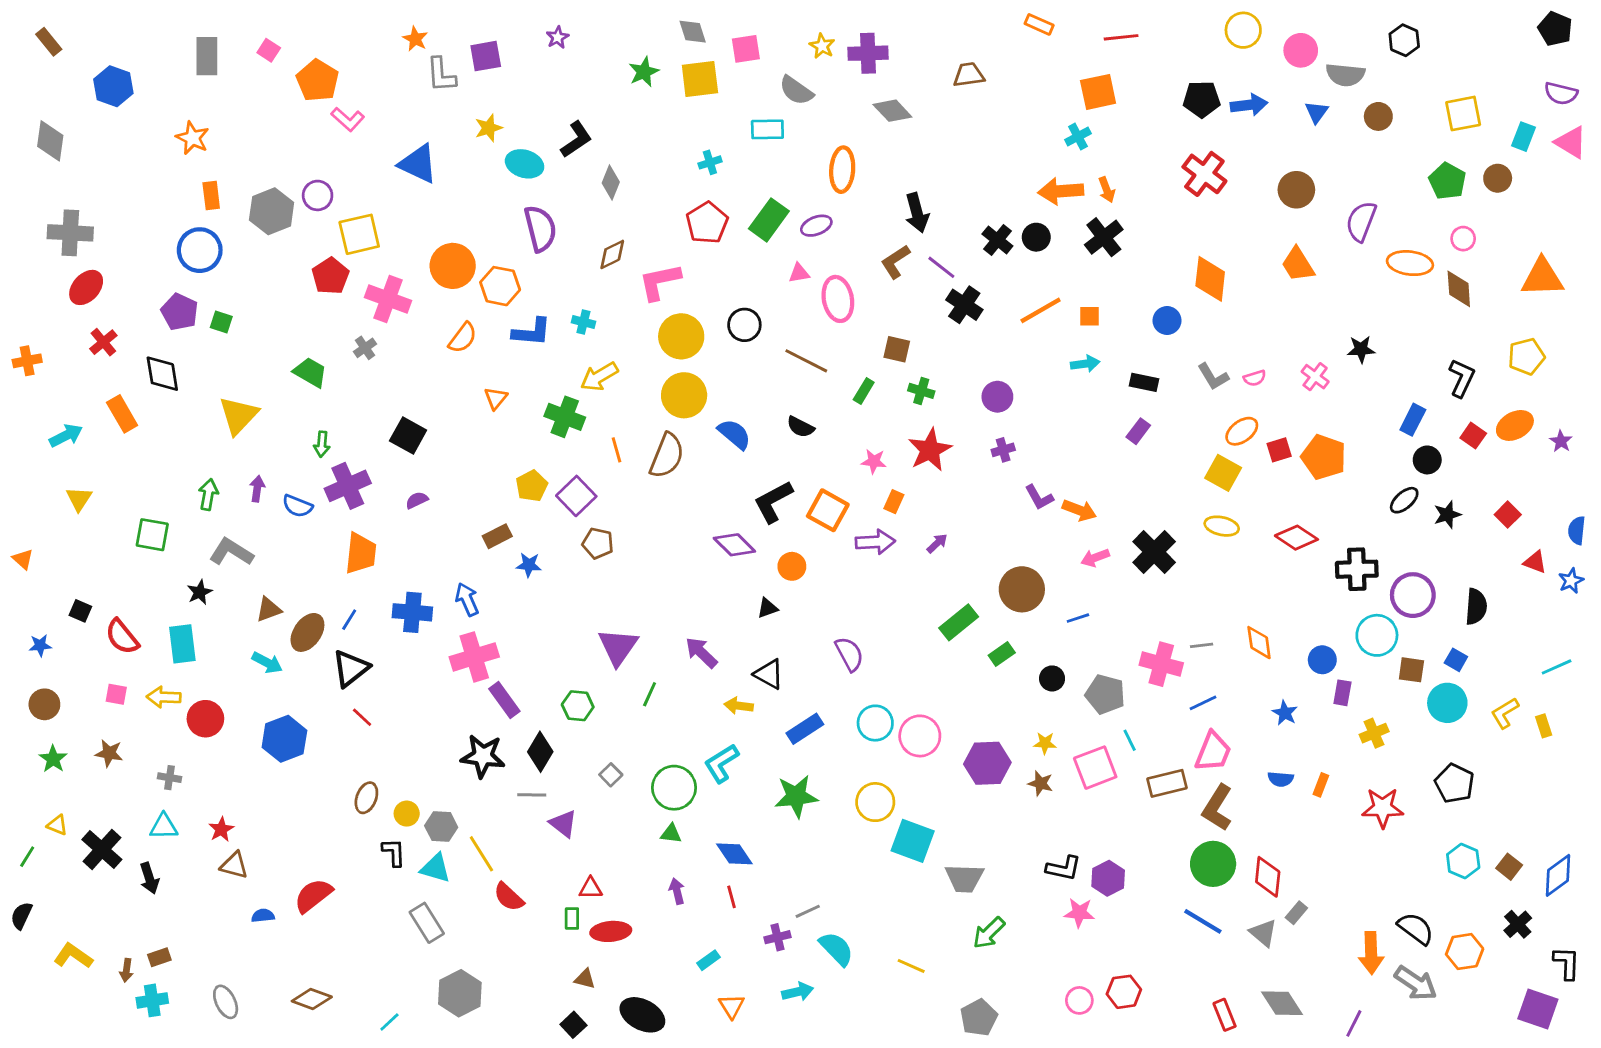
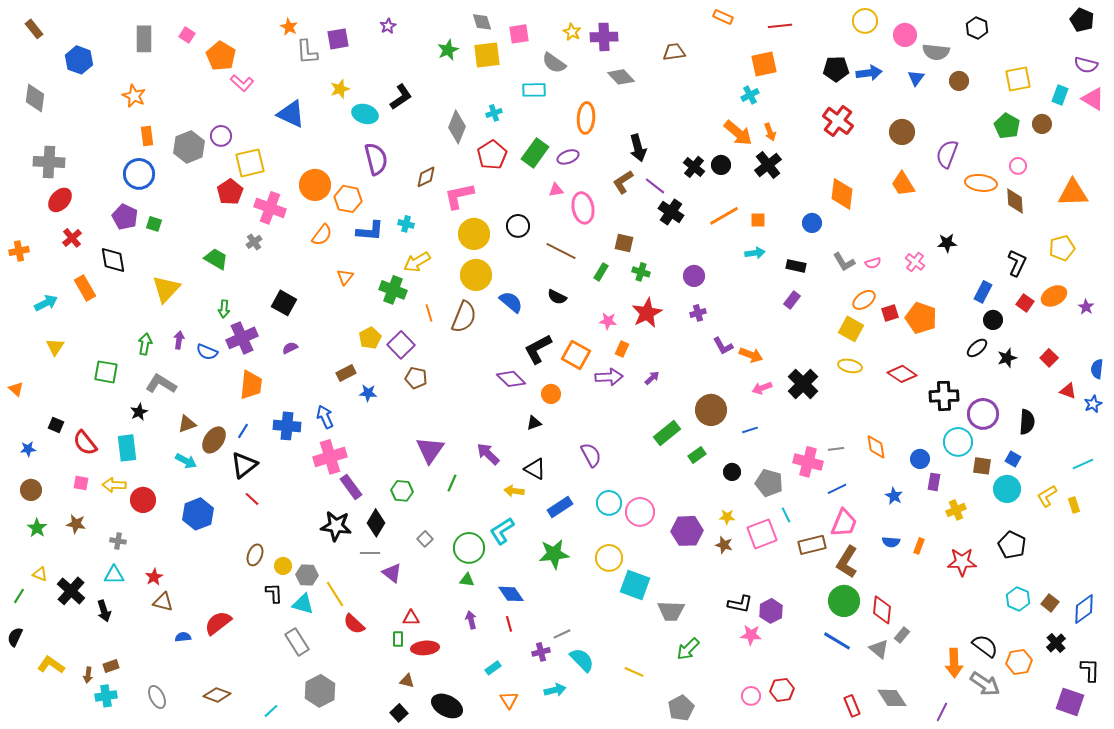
gray diamond: (611, 183) -> (457, 127), moved, size x1.4
orange arrow: (1061, 191) -> (738, 133), turned -136

